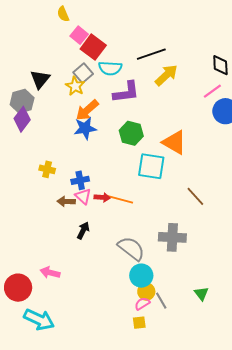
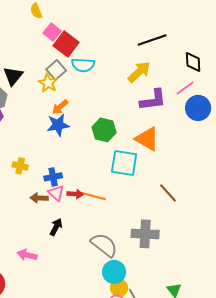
black line: (151, 54) -> (152, 40), moved
purple L-shape: (126, 92) -> (153, 100), moved
orange arrow: (87, 110) -> (60, 107), size x0.7
pink arrow: (50, 273) -> (27, 255), moved

